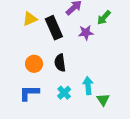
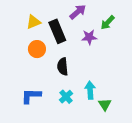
orange circle: (34, 64) -> (37, 49), moved

